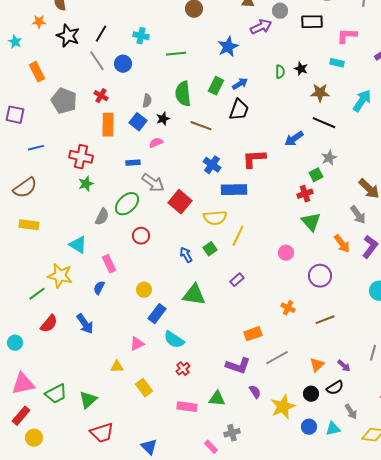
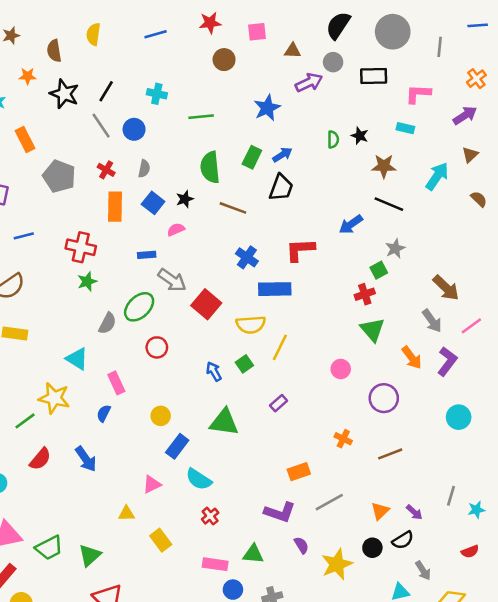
gray semicircle: (147, 101) -> (144, 169), moved
blue circle: (309, 427) -> (233, 590), moved

